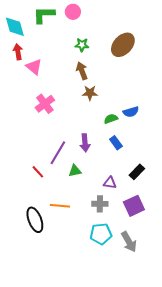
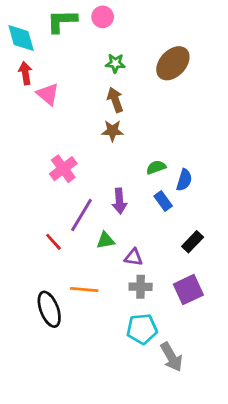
brown star: (90, 93) -> (112, 131), moved
pink cross: (45, 104) -> (63, 169), moved
blue semicircle: (131, 112) -> (184, 180), moved, turned -56
purple triangle: (110, 183) -> (134, 257), moved
gray arrow: (129, 242) -> (171, 357), moved

